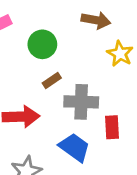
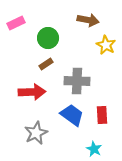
brown rectangle: (52, 80) -> (46, 64), moved
red rectangle: (112, 127) -> (102, 115), moved

